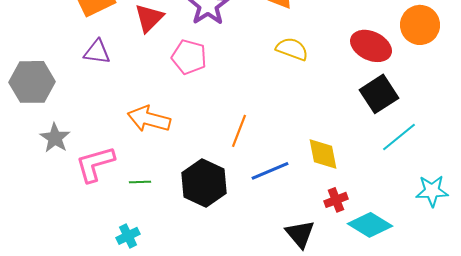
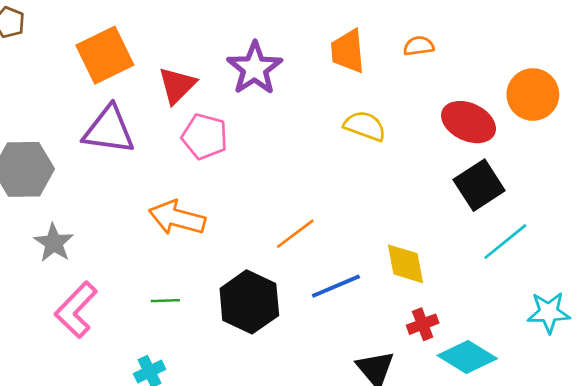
purple triangle: (97, 52) -> (109, 130), size x1.5
pink pentagon: (189, 57) -> (205, 137), moved
orange line: (239, 131) -> (295, 234), turned 32
pink L-shape: (95, 164) -> (76, 310), moved, turned -30

